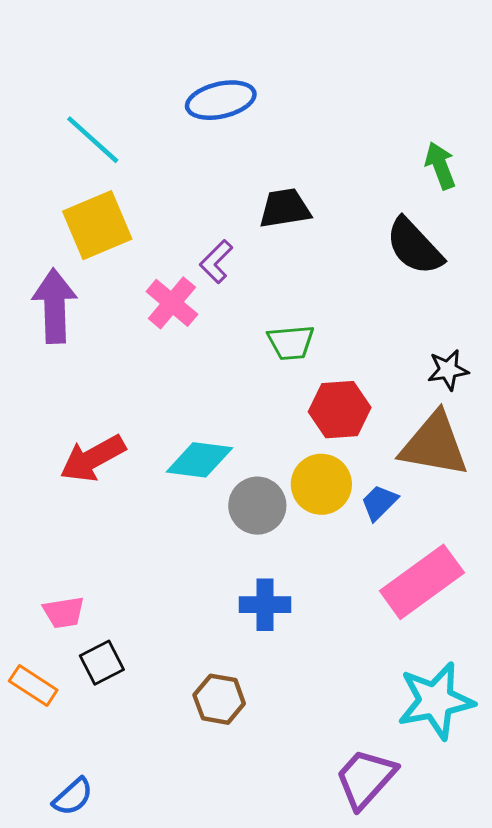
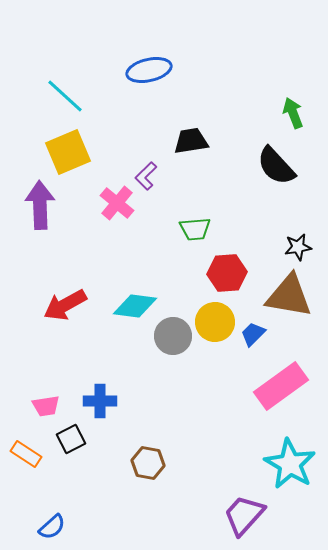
blue cross: (265, 605) -> (100, 401), moved
cyan star: (436, 701) -> (290, 464), turned -30

